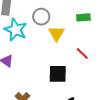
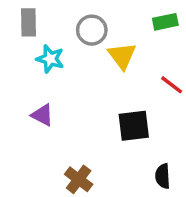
cyan star: (16, 30) -> (50, 59), size x0.7

